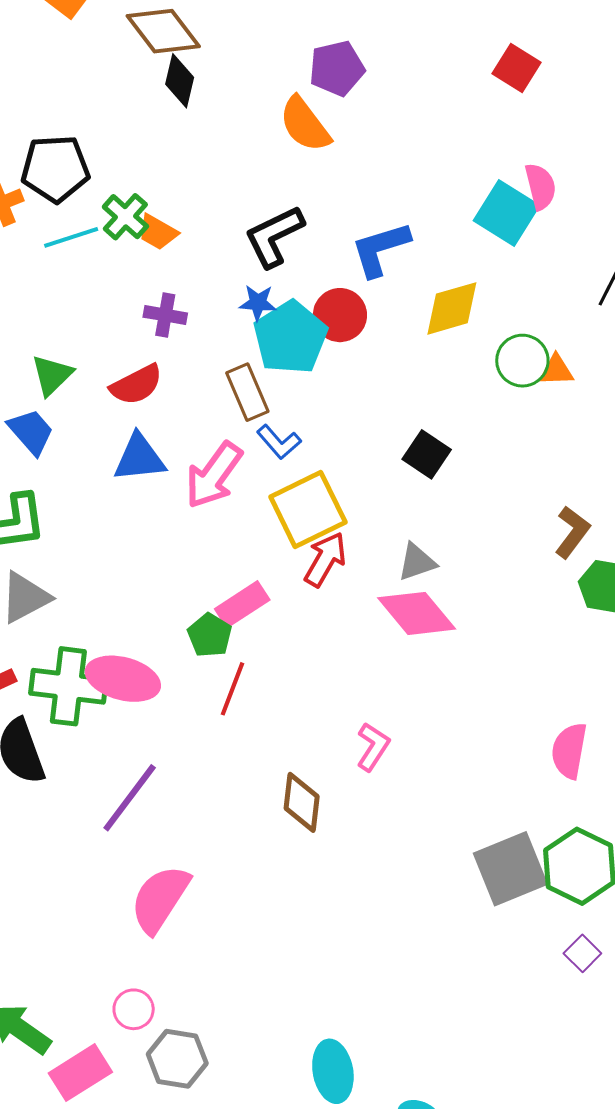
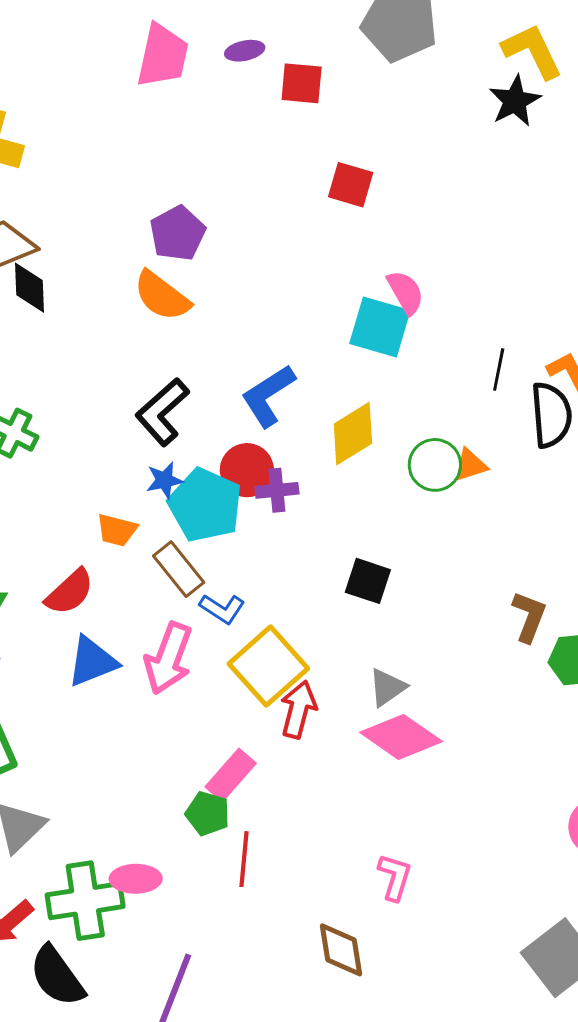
orange trapezoid: (158, 232) -> (117, 530), moved
purple cross: (165, 315) -> (277, 490), moved
pink ellipse: (123, 679) -> (136, 879), size x0.7

